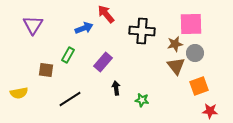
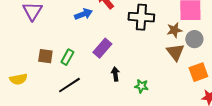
green rectangle: (68, 55) -> (67, 57), moved

